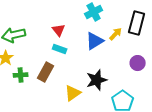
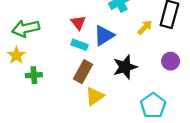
blue triangle: (95, 41) -> (104, 35), moved
brown rectangle: (46, 72) -> (83, 72), moved
black star: (97, 80) -> (125, 67), moved

